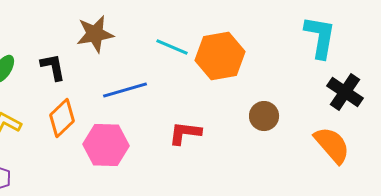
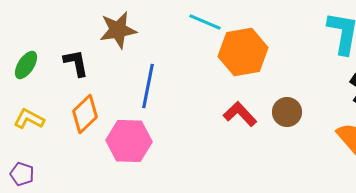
cyan line: (172, 47) -> (205, 22), moved
blue line: (125, 90) -> (148, 86), turned -63
red L-shape: (185, 133) -> (240, 114), moved, turned 40

